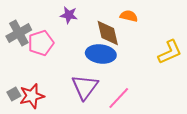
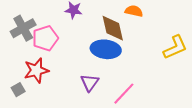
purple triangle: (85, 87) -> (90, 83), size x0.7
red star: (32, 96) -> (36, 70), moved

